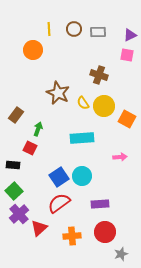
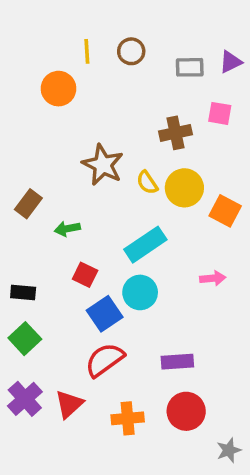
gray rectangle: (98, 32) -> (190, 67), moved
pink square: (127, 55) -> (220, 113), moved
brown cross: (99, 75) -> (176, 133), turned -30
green arrow: (38, 129) -> (67, 229), turned -120
cyan rectangle: (82, 138) -> (145, 245), turned -30
red square: (30, 148) -> (85, 275), moved
cyan circle: (82, 176) -> (140, 292), moved
purple cross: (19, 214) -> (25, 399), moved
gray star: (121, 254) -> (229, 450), moved

